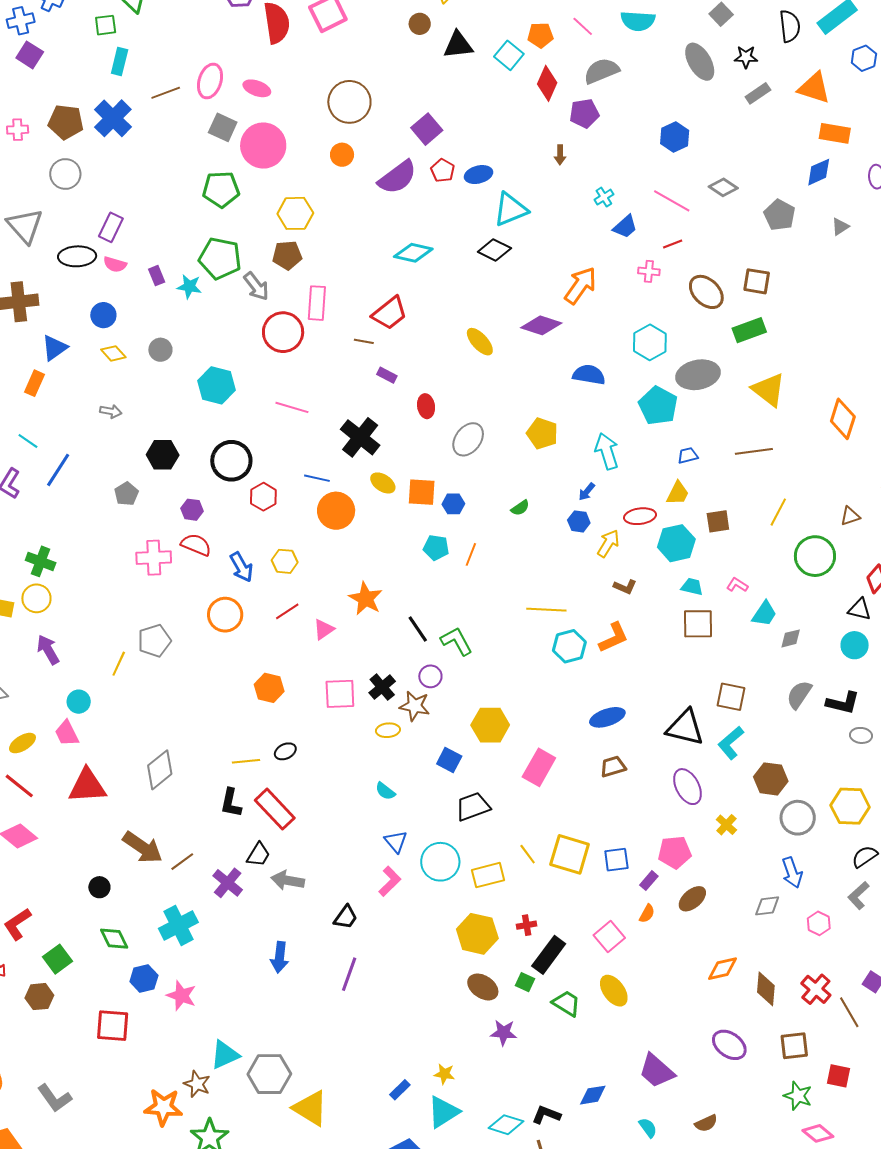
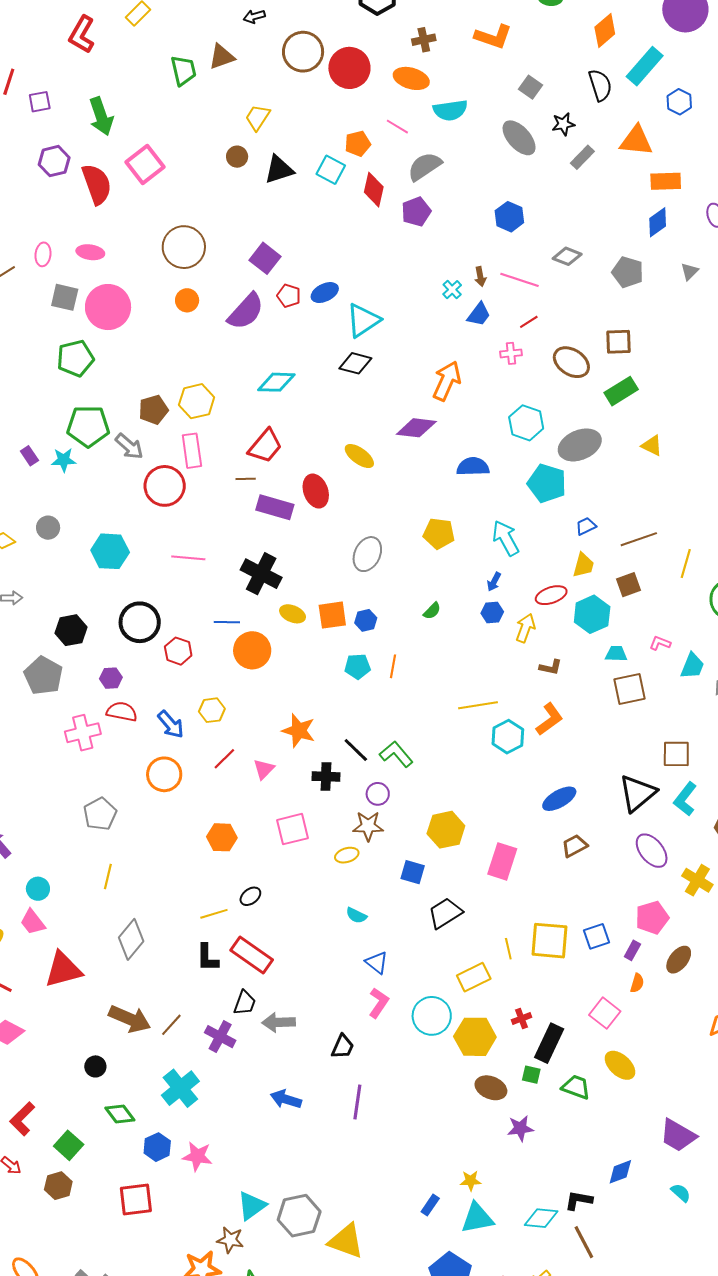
pink ellipse: (210, 81) -> (43, 254), size x0.7
brown arrow: (560, 155) -> (480, 277), moved
yellow hexagon: (295, 213) -> (197, 401), moved
purple rectangle: (387, 375) -> (275, 507), size x1.8
yellow triangle: (769, 390) -> (652, 446), size x0.6
red ellipse: (426, 406) -> (316, 491), moved, size x1.4
brown line: (754, 451) -> (639, 539), moved
gray pentagon: (126, 494) -> (43, 676), size x1.6
yellow line: (119, 664) -> (108, 877), moved
black cross: (382, 687) -> (326, 777), moved, turned -36
black triangle: (685, 728) -> (637, 793), turned -42
yellow cross: (726, 825) -> (697, 880), size x1.4
yellow line: (528, 854) -> (508, 949), turned 35
cyan circle: (440, 862) -> (432, 1016), moved
blue arrow: (280, 957) -> (286, 1099), turned 112
cyan triangle: (443, 1112) -> (477, 1218), turned 33

